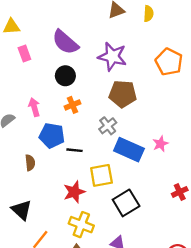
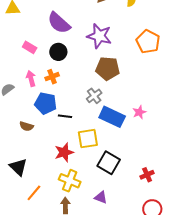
pink rectangle: (24, 54) -> (30, 47), moved, turned -40
orange cross: (73, 105) -> (52, 77), moved
brown semicircle: (30, 163) -> (26, 126), turned 112
red cross: (180, 192) -> (147, 175), moved
black square: (126, 203) -> (109, 163), turned -30

